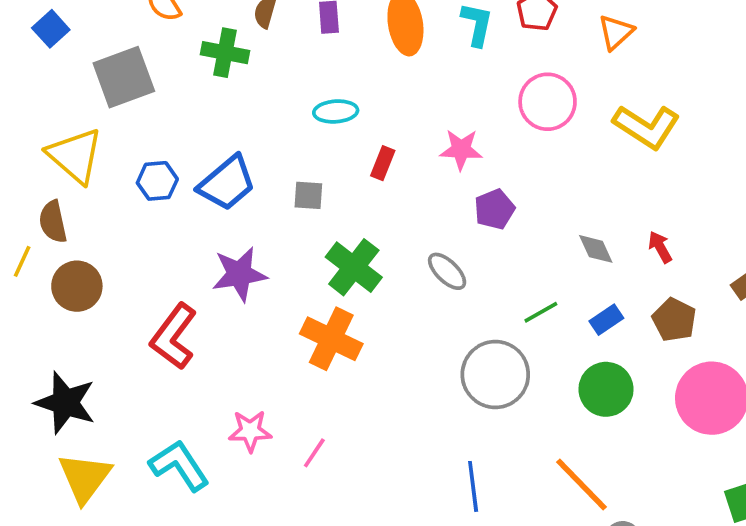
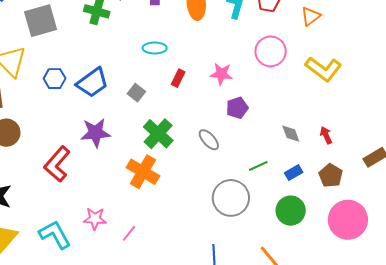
gray square: (308, 195) -> (136, 93), turned 30

